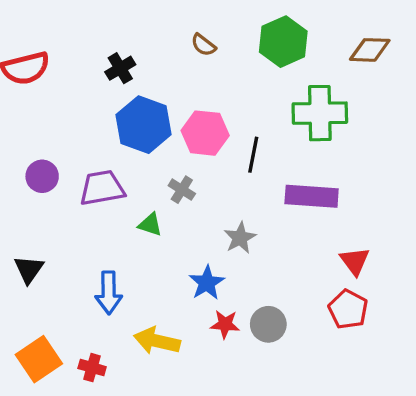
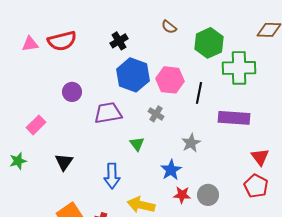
green hexagon: (283, 42) -> (209, 43), moved
purple circle: (42, 176) -> (72, 92), moved
green triangle: (150, 225) -> (137, 144), moved, turned 35

